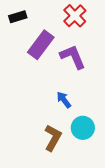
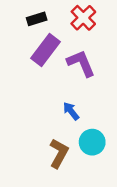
black rectangle: (18, 17) -> (37, 19), moved

